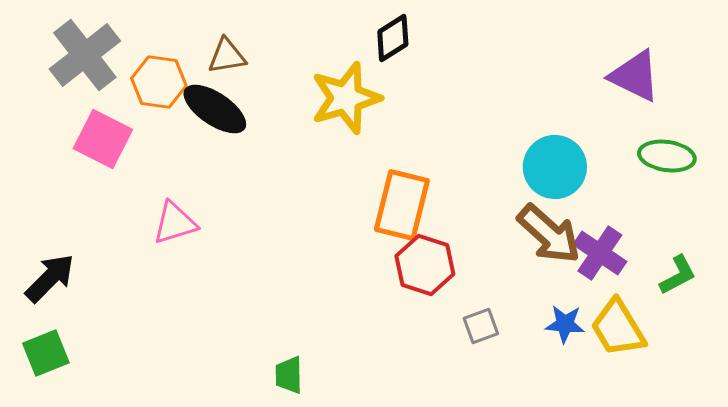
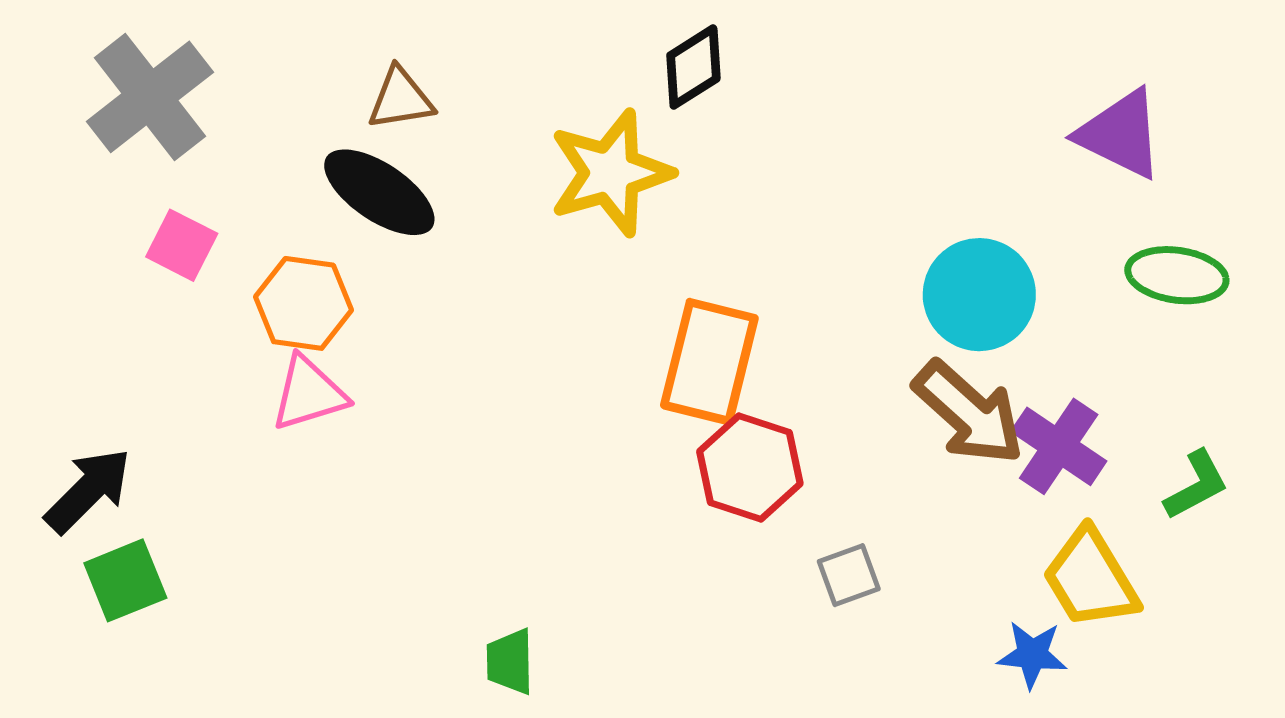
orange hexagon: (159, 82) -> (303, 303), moved
pink square: (103, 139) -> (182, 245), size x0.7
blue star: (565, 324) -> (1032, 655), moved
green square: (46, 353) -> (125, 580), moved

